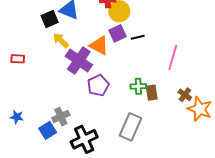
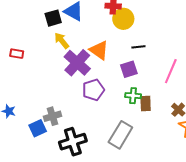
purple square: (117, 33) -> (129, 69), moved

